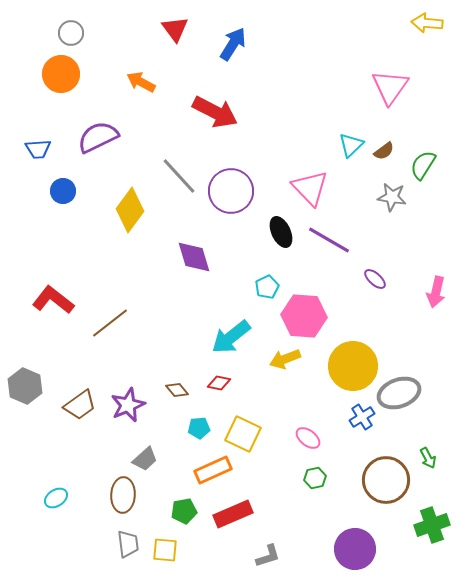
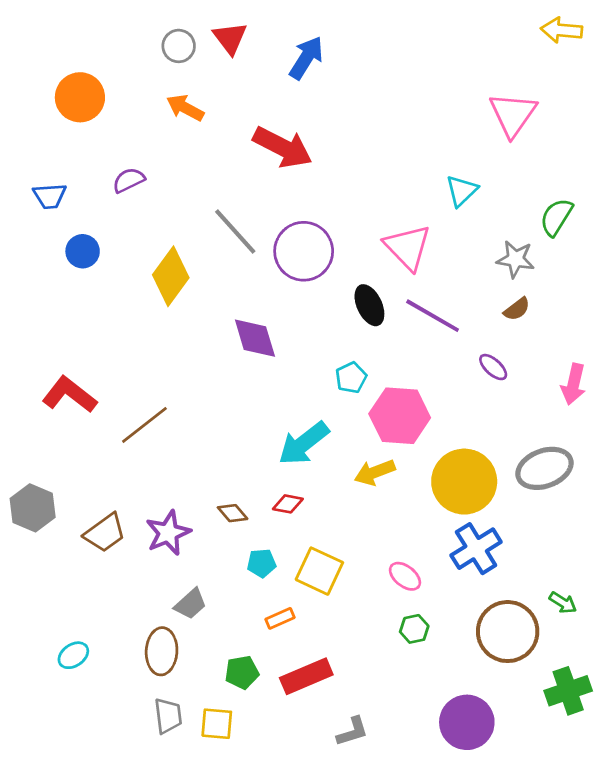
gray circle: (71, 33) -> (179, 46), moved
purple semicircle: (98, 137) -> (129, 180), size x0.6
brown semicircle: (384, 151) -> (517, 309), moved
gray ellipse: (399, 393) -> (544, 468), moved
blue cross: (362, 417) -> (476, 549), size x1.5
green arrow: (428, 458) -> (563, 603), turned -30
orange rectangle: (213, 470) -> (280, 618), size x0.6

